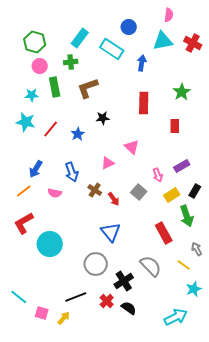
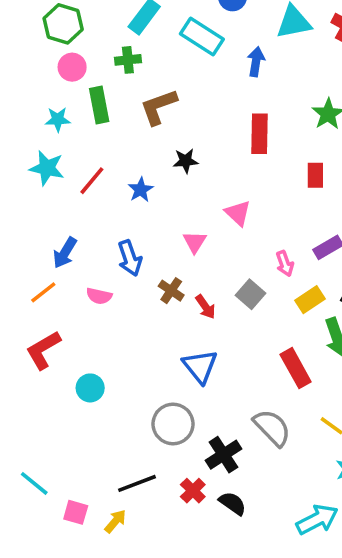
pink triangle: (108, 163) -> (195, 242), turned -32
cyan circle: (50, 244) -> (90, 388), size x0.6

